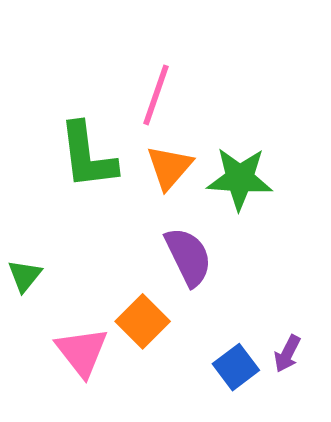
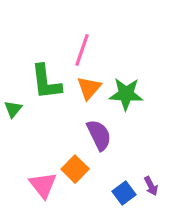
green triangle: (25, 276) -> (13, 109), moved
purple arrow: (287, 354) -> (151, 186), turned -54

